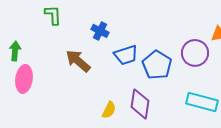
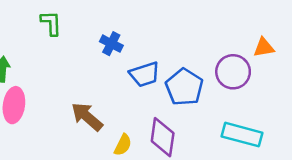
brown arrow: (78, 61) -> (87, 117), moved

